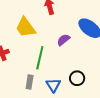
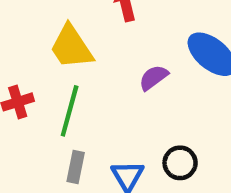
green line: (40, 58) -> (70, 111), moved

